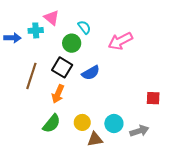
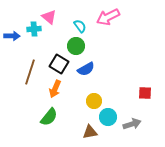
pink arrow: (120, 41) -> (108, 17), moved
green circle: (72, 43) -> (76, 46), moved
yellow circle: (82, 122) -> (94, 101), moved

